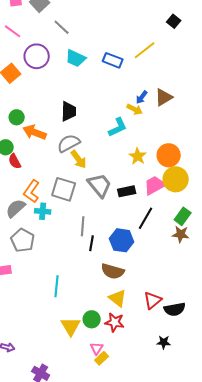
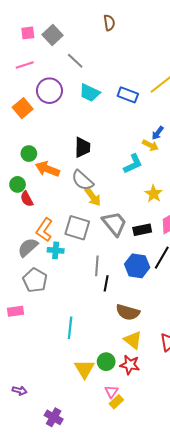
pink line: (13, 31) -> (25, 65), turned -54
gray semicircle: (69, 143) -> (82, 180), turned -110
blue hexagon: (122, 240) -> (137, 266), moved

